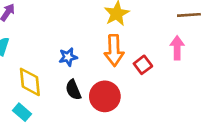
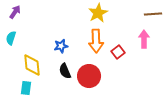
cyan rectangle: (22, 112) -> (26, 88), turned 56

